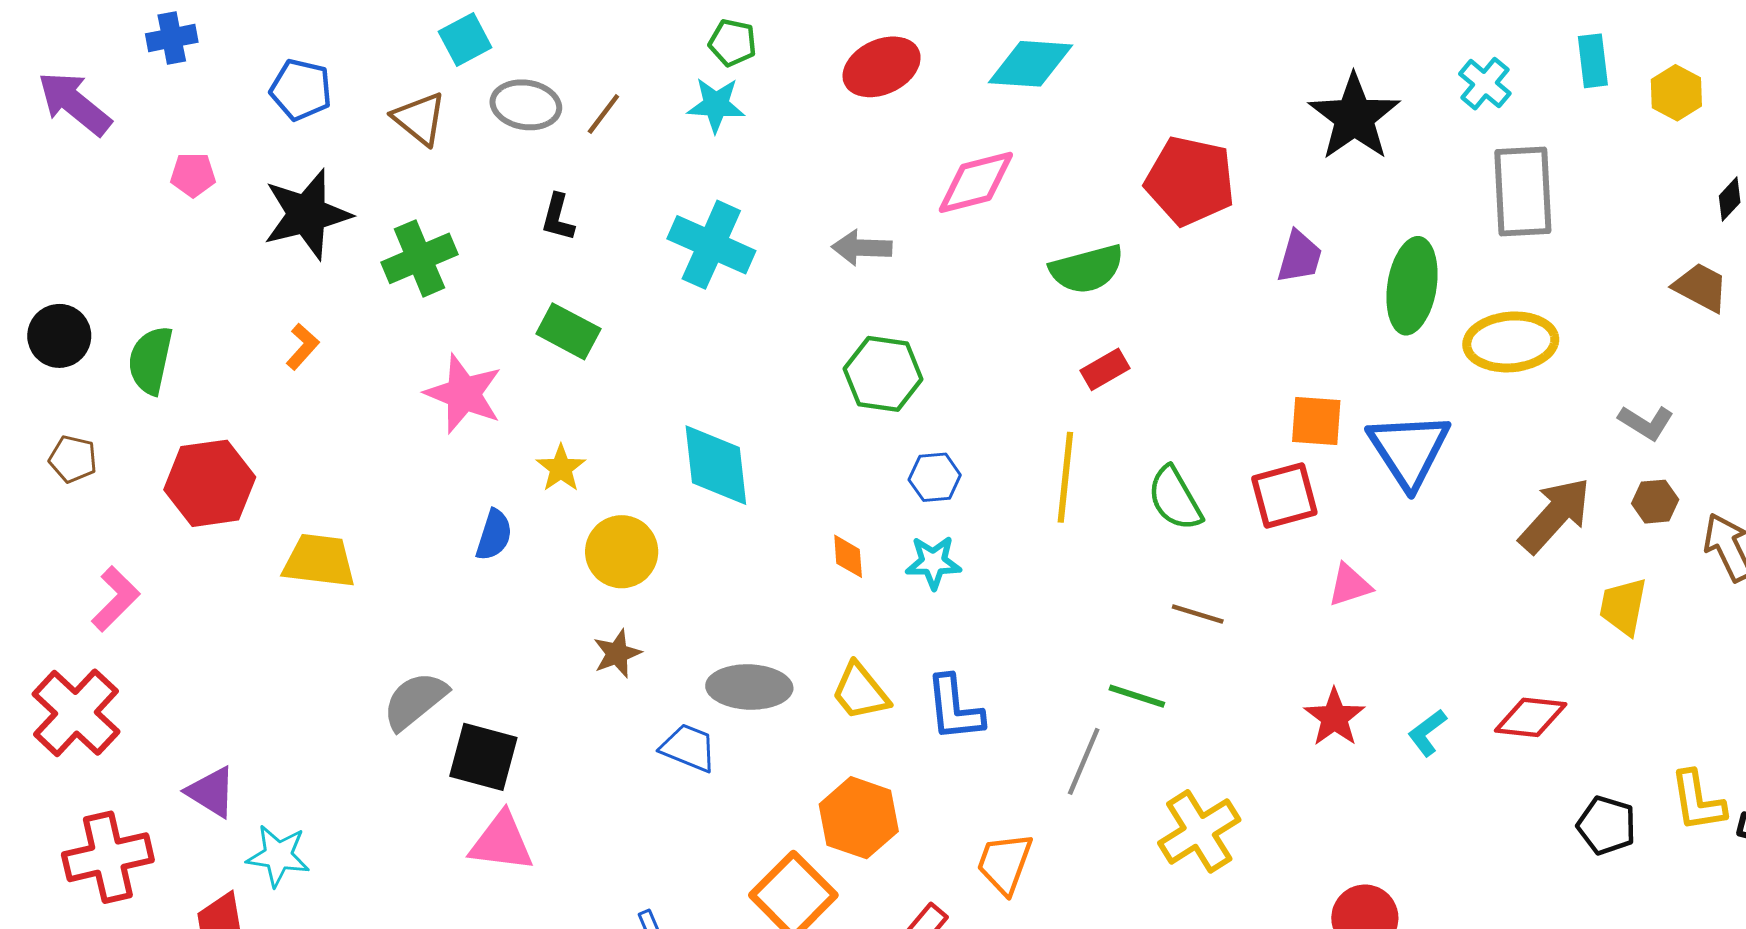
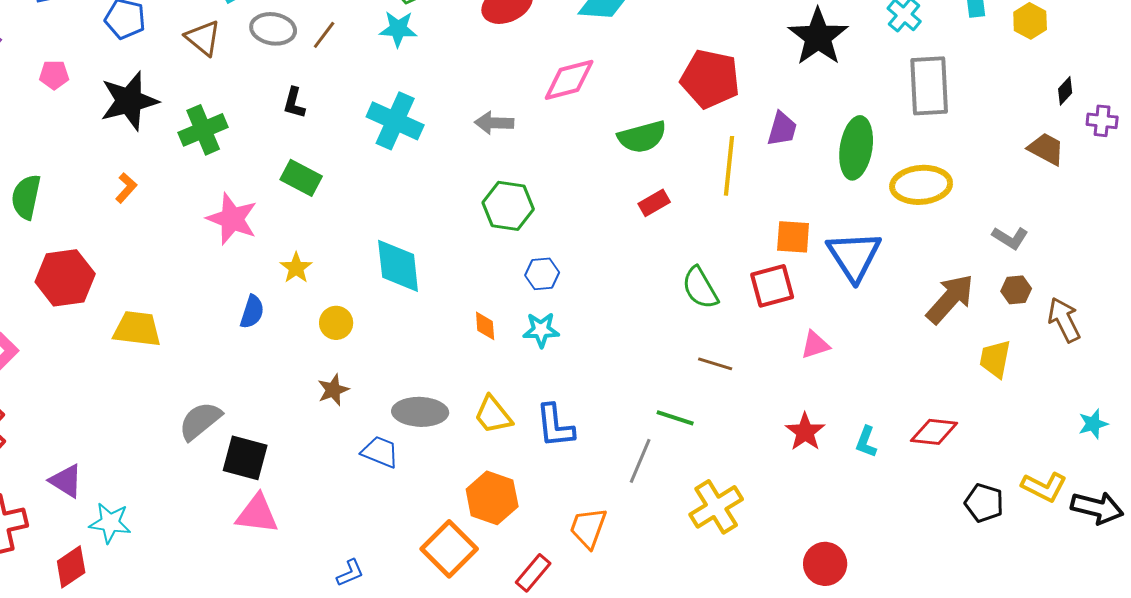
yellow line: (1065, 477) -> (729, 166), moved
yellow circle: (622, 552) -> (336, 323), size x0.7
cyan L-shape: (1427, 733) -> (866, 442), turned -32
yellow L-shape: (1698, 801) -> (1044, 487), turned -54

